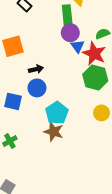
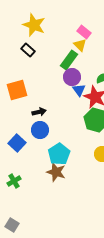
green rectangle: (67, 15) -> (69, 60), turned 42
blue square: (13, 101) -> (17, 143), turned 30

